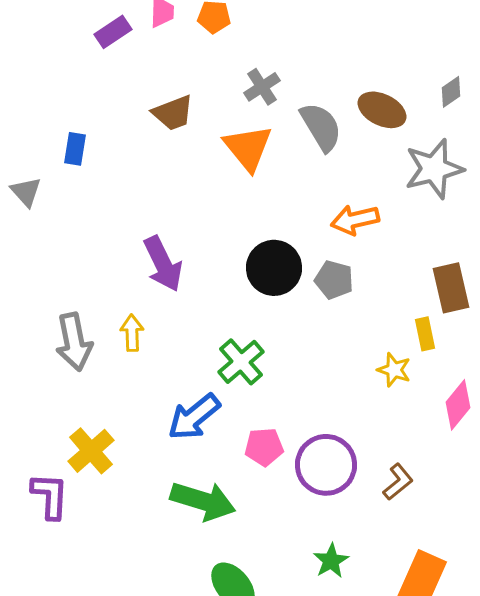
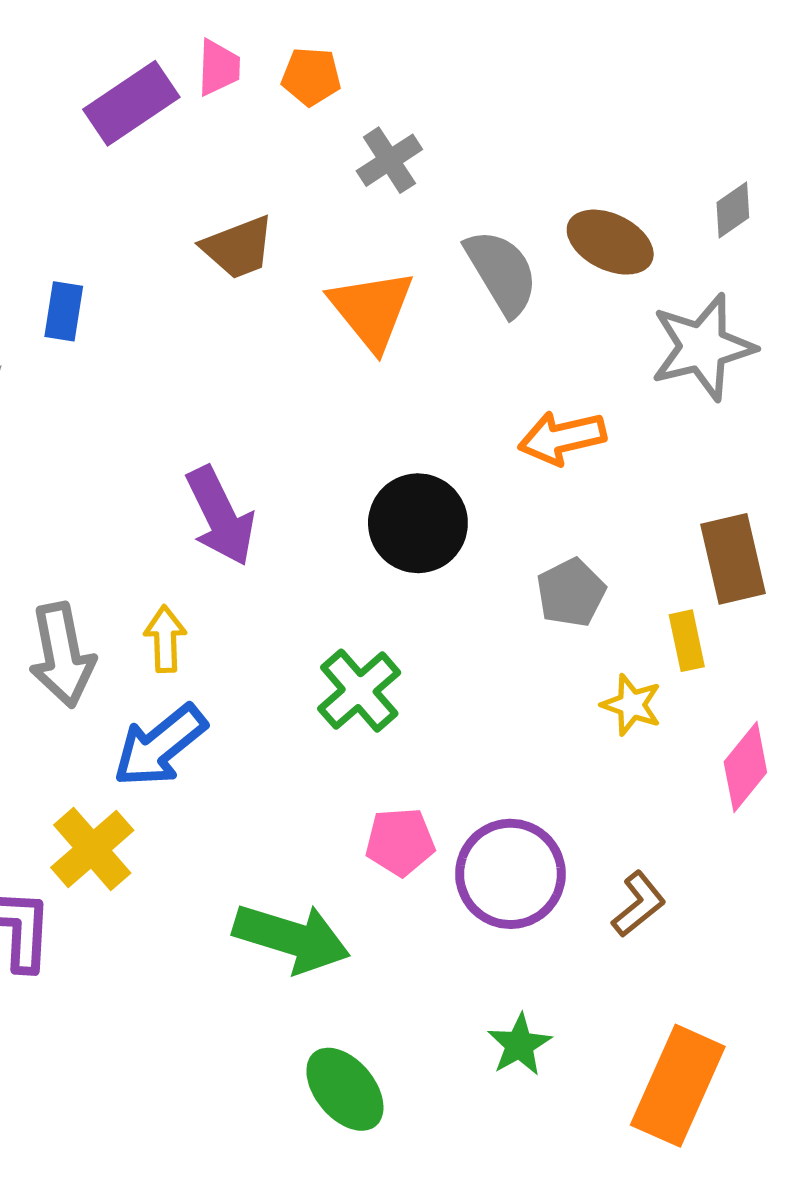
purple rectangle: (113, 32) -> (131, 103), size x1.4
gray cross: (262, 87) -> (389, 160), moved
gray pentagon: (334, 280) -> (571, 593), moved, turned 30
blue arrow: (194, 417) -> (160, 746), moved

